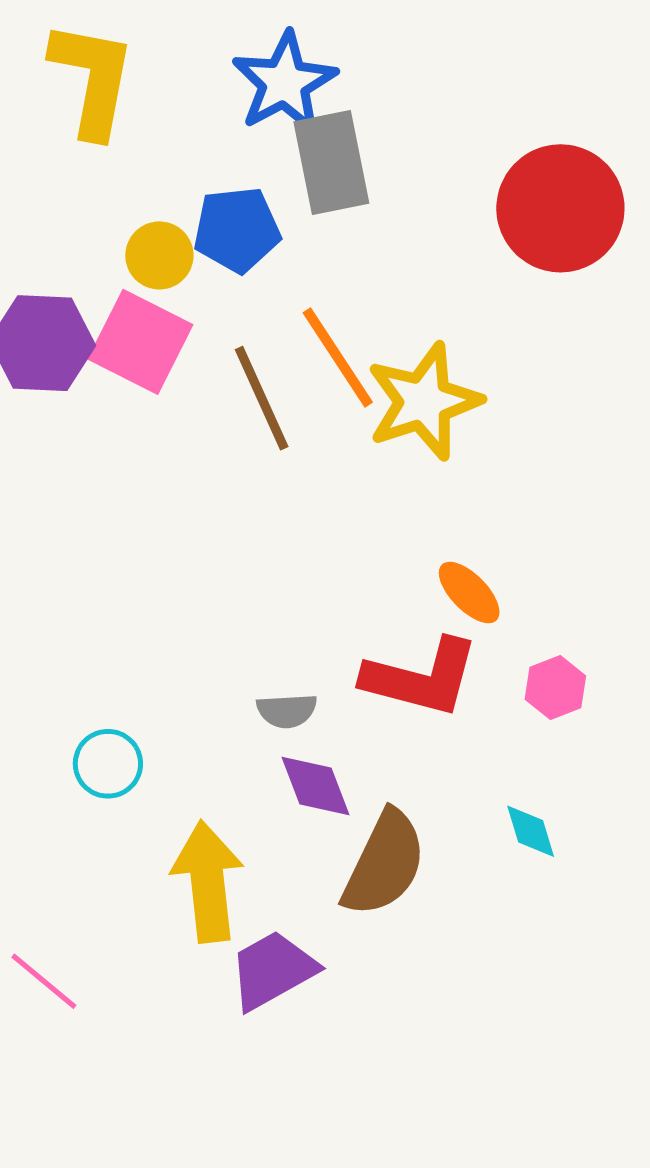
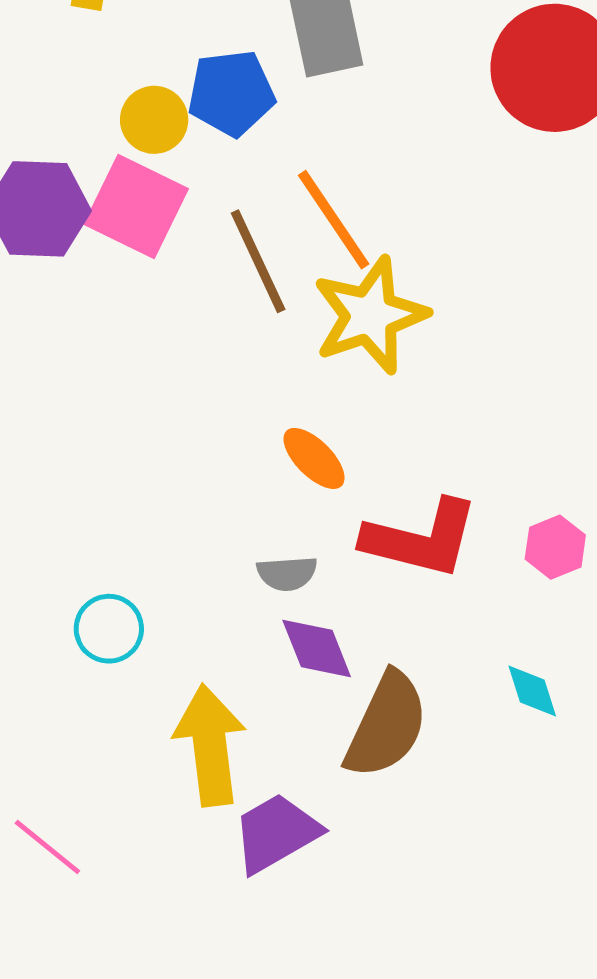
yellow star: (424, 401) -> (370, 315), moved
orange ellipse: (469, 593) -> (314, 458), moved

